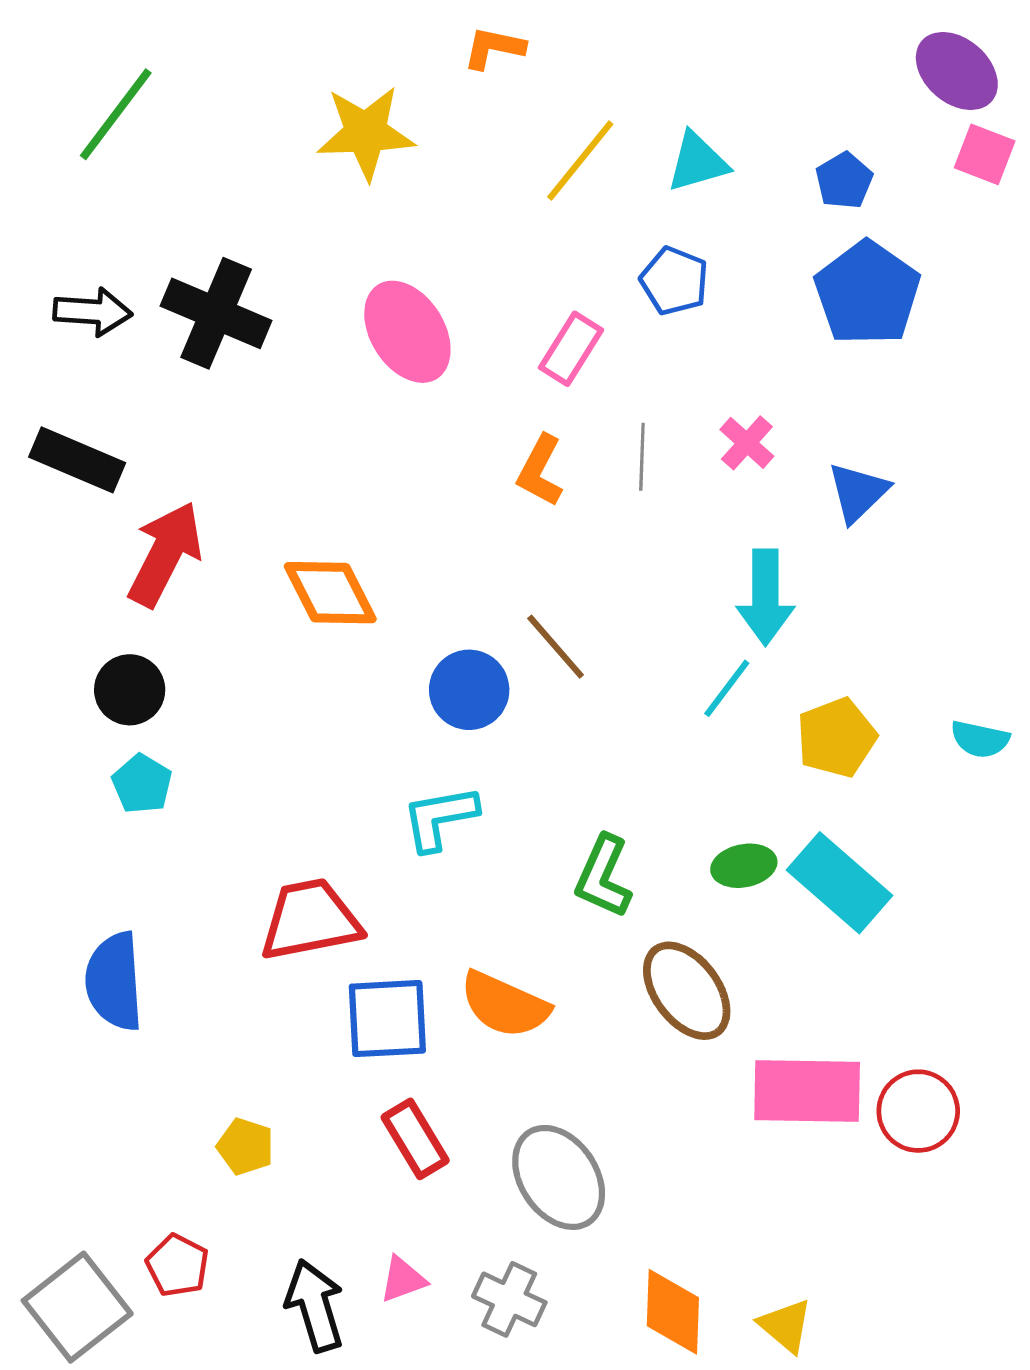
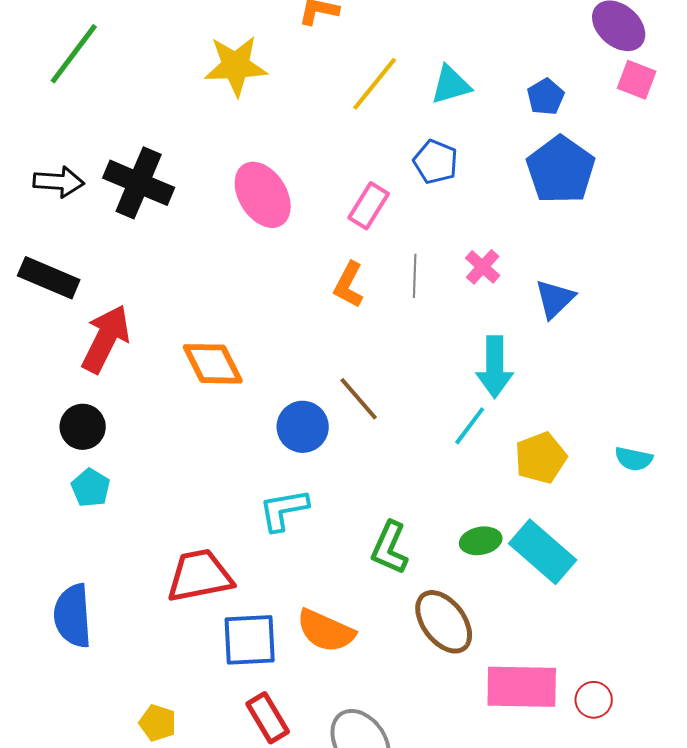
red circle: (918, 1111) -> (594, 700), size x0.7

